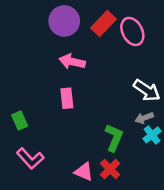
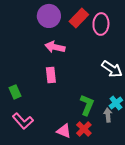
pink ellipse: (132, 31) -> (101, 24), turned 30
gray arrow: (144, 118) -> (108, 115), moved, turned 104

